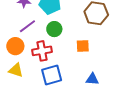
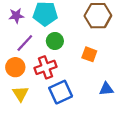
orange square: (83, 46) -> (89, 54), turned 32
yellow triangle: (16, 70) -> (20, 94), turned 49

